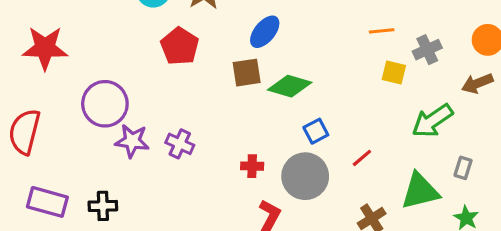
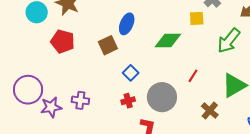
blue ellipse: (265, 32) -> (127, 24), moved
green diamond: (290, 86) -> (168, 40), moved
blue square: (316, 131) -> (131, 73), moved

